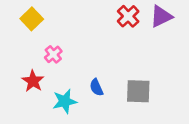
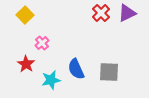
blue semicircle: (96, 87) -> (76, 69), size x1.5

